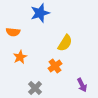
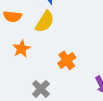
yellow semicircle: (65, 43) -> (45, 22), moved

